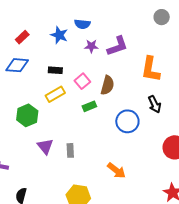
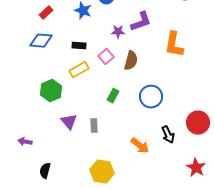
purple star: (91, 46) -> (118, 32), moved
black arrow: (155, 104) -> (168, 135), moved
green rectangle: (89, 106) -> (113, 96), moved, turned -40

